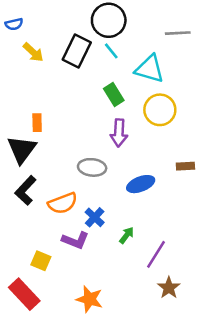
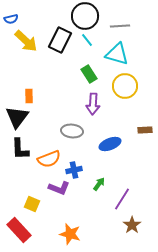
gray line: (178, 33) -> (120, 26), moved
yellow arrow: (33, 52) -> (26, 41), size x1.4
black L-shape: (26, 190) -> (20, 149), turned -45
blue cross: (95, 217) -> (74, 170), turned 35

